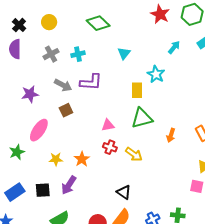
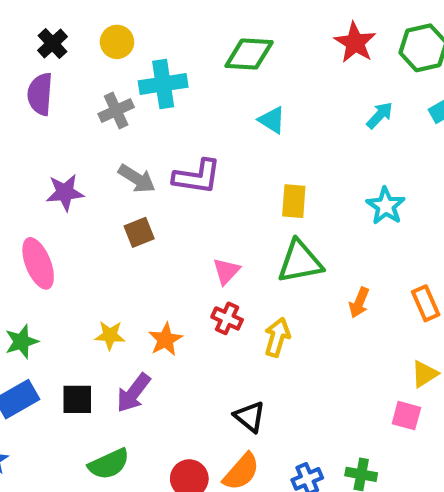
green diamond: (98, 23) -> (249, 54), moved, turned -45
cyan triangle: (124, 53) -> (272, 120), turned -40
cyan cross: (78, 54) -> (163, 84), moved, size x1.5
cyan star: (156, 74) -> (386, 206), moved
pink triangle: (108, 125) -> (226, 271), turned -40
pink ellipse: (39, 130) -> (38, 263), moved, turned -60
green star: (17, 152) -> (22, 342), moved
yellow arrow: (134, 154) -> (277, 337), turned -114

